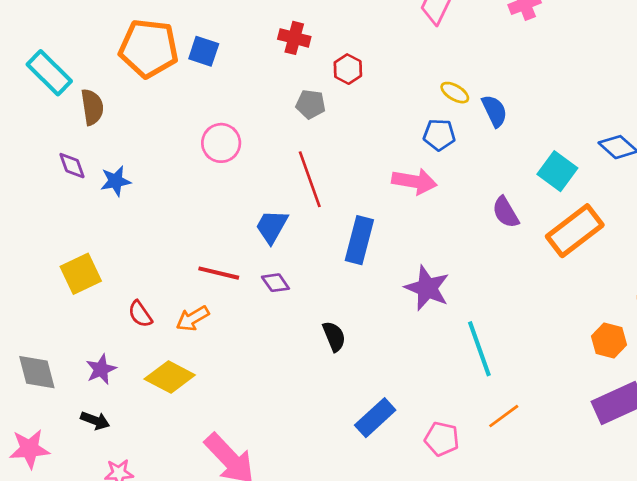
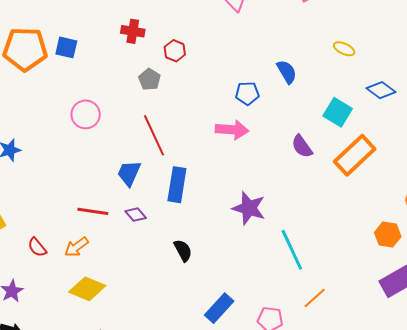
yellow ellipse: (455, 93) -> (344, 49), moved
gray pentagon: (311, 104) -> (149, 79), turned 30
blue rectangle: (359, 240) -> (177, 185), moved
yellow diamond: (170, 377) -> (87, 289), moved

